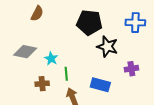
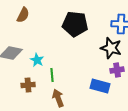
black star: (107, 47) -> (111, 48), moved
blue rectangle: (100, 85) -> (100, 86), moved

